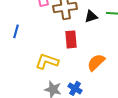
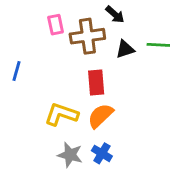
orange semicircle: (96, 62) -> (100, 116), moved

